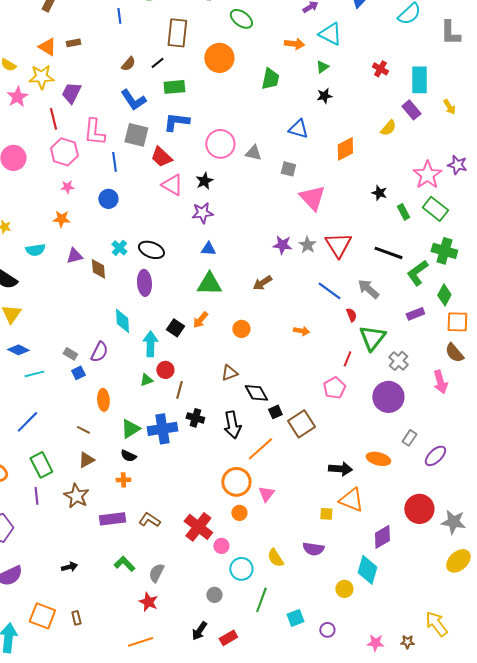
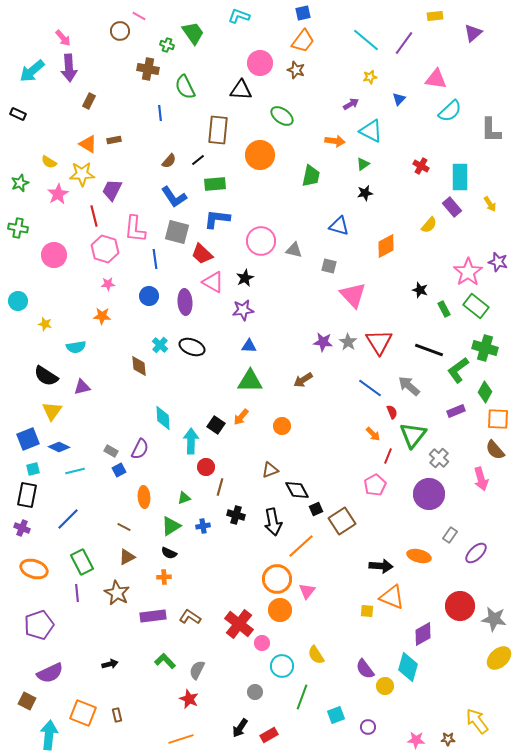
purple triangle: (74, 256) -> (82, 387), moved
purple ellipse: (144, 283) -> (185, 302), moved
orange arrow: (301, 331) -> (373, 434), moved, turned 35
green triangle: (146, 380) -> (184, 498), moved
blue cross: (162, 429) -> (203, 526), size x0.5
orange circle: (239, 513) -> (280, 610), size x1.5
purple semicircle: (313, 549) -> (365, 669), moved, turned 45

